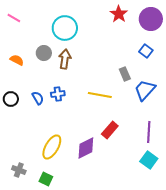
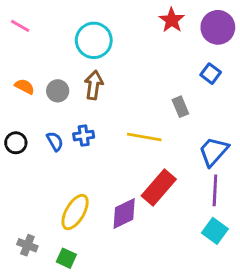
gray circle: (44, 53) -> (58, 91), moved
blue trapezoid: (145, 90) -> (214, 151), moved
red rectangle: (110, 130) -> (159, 187), size x1.4

